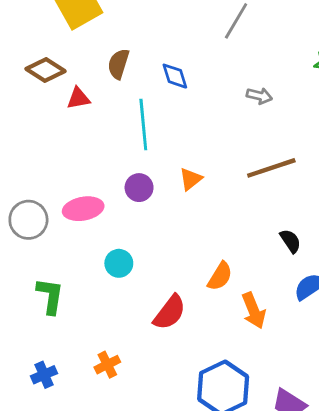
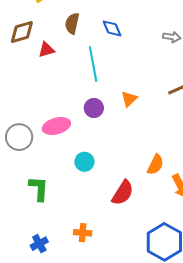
brown diamond: (45, 70) -> (22, 32), turned -44
orange cross: (107, 365) -> (83, 233), turned 36

